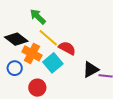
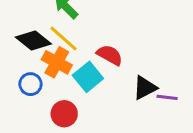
yellow line: (48, 38) -> (64, 38), moved

